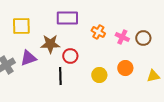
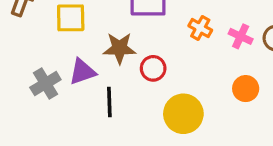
yellow circle: (99, 75) -> (183, 114), moved, size x1.5
black line: (60, 76) -> (109, 102), moved

